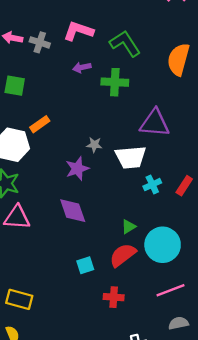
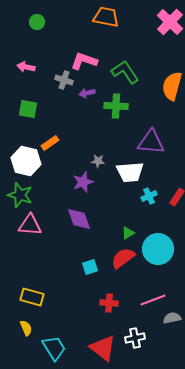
gray cross: (40, 42) -> (64, 80), moved
pink line: (171, 290) -> (153, 300), moved
red cross: (114, 297) -> (109, 303), moved

